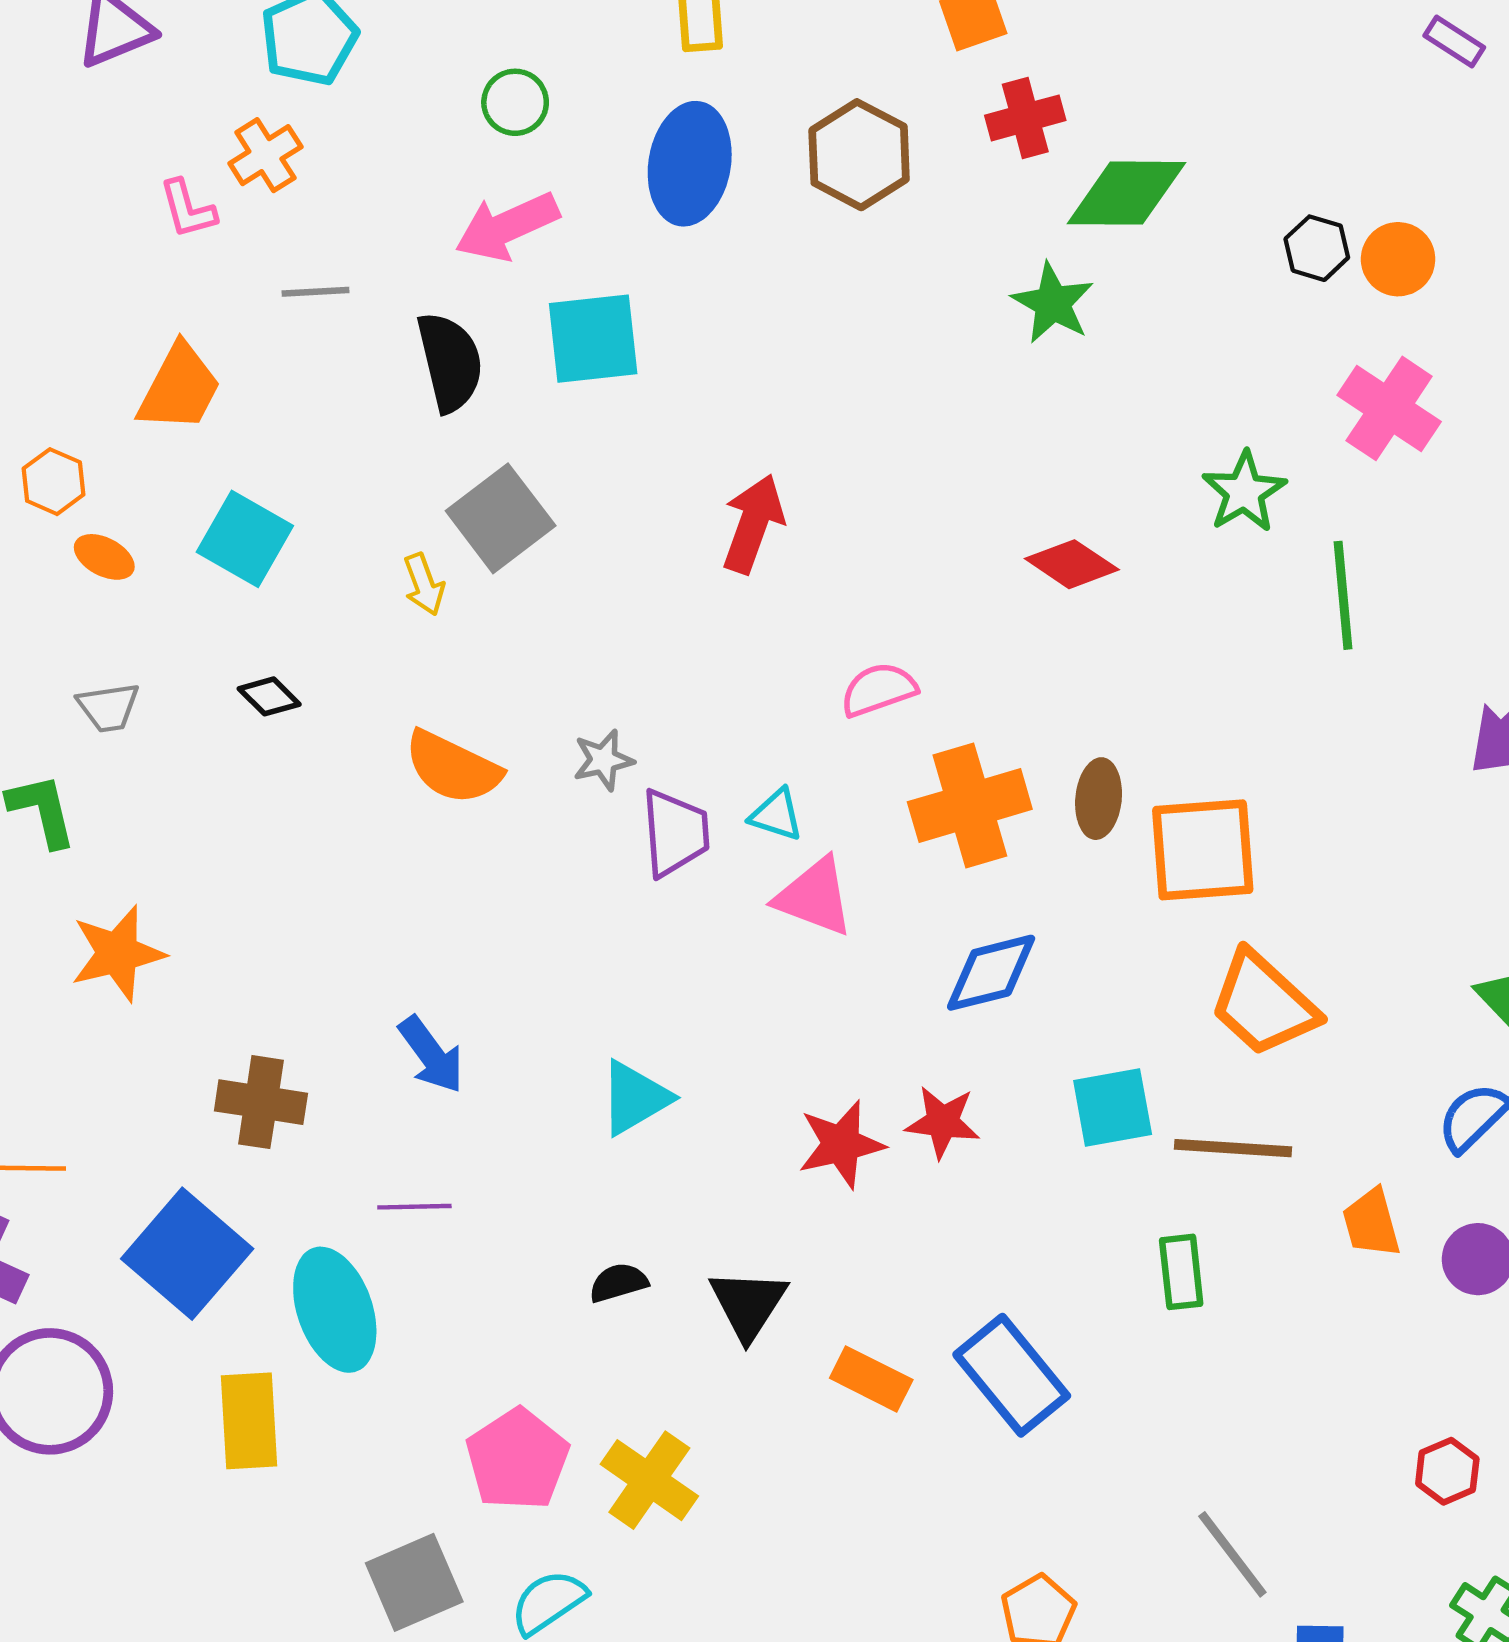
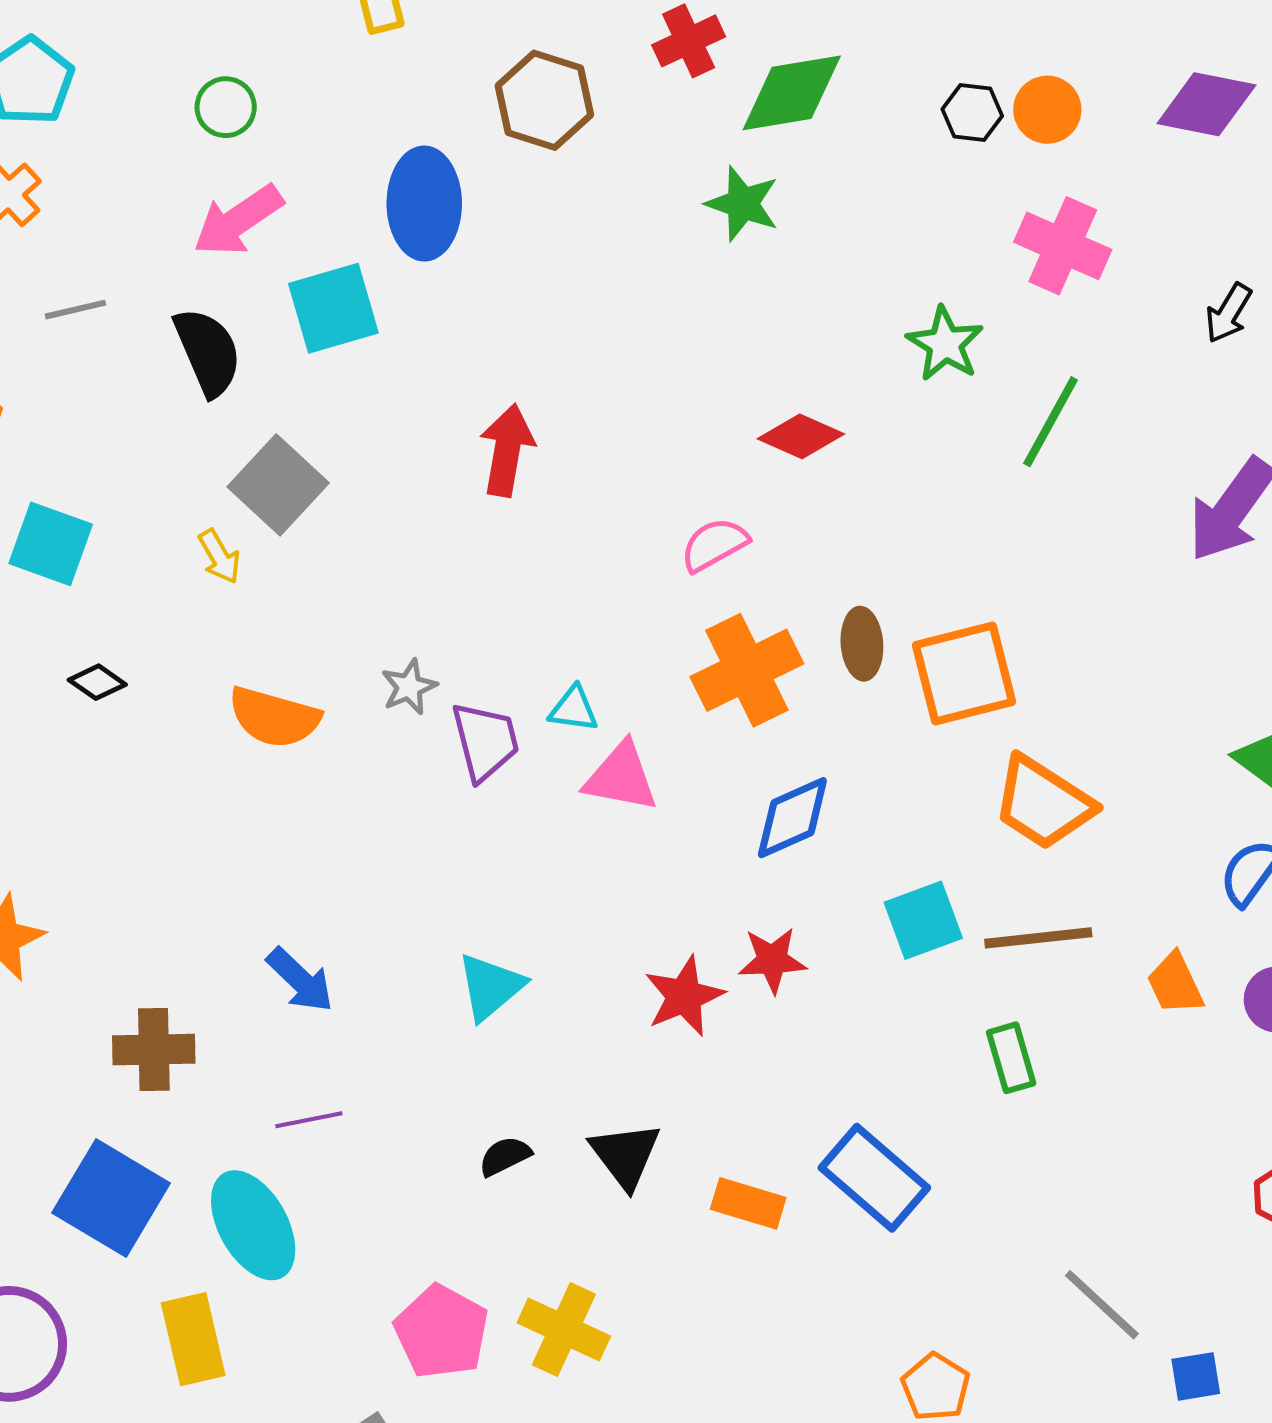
blue ellipse: (690, 164) -> (424, 204), moved
green line: (1343, 595) -> (1051, 422), turned 44
pink semicircle: (879, 690) -> (714, 545), moved

